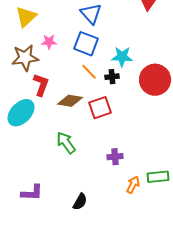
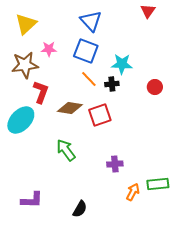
red circle: (155, 80) -> (155, 87), size x0.5

